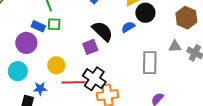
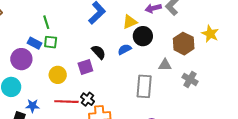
black semicircle: (102, 31) -> (99, 52), size x0.7
gray triangle: (175, 46) -> (165, 65), moved
yellow circle: (56, 65) -> (58, 75), moved
black cross: (94, 79) -> (87, 99), size x0.6

